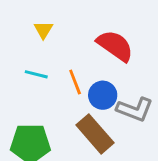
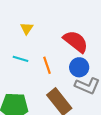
blue circle: (103, 95) -> (79, 67), moved

